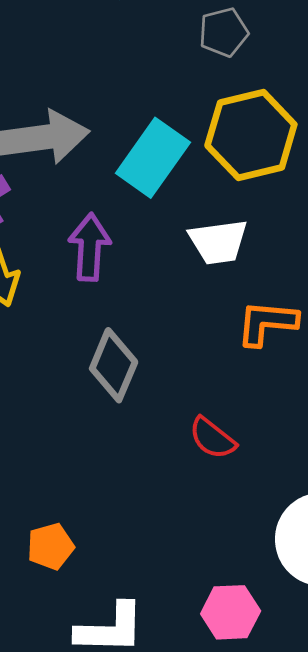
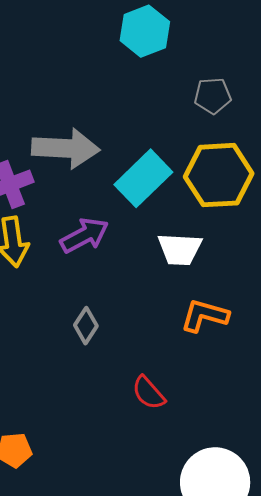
purple arrow: (90, 247) -> (84, 235), turned 48
gray diamond: (114, 365) -> (86, 326), size x0.7

